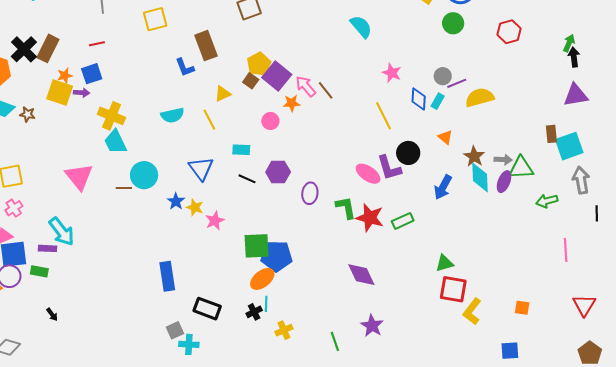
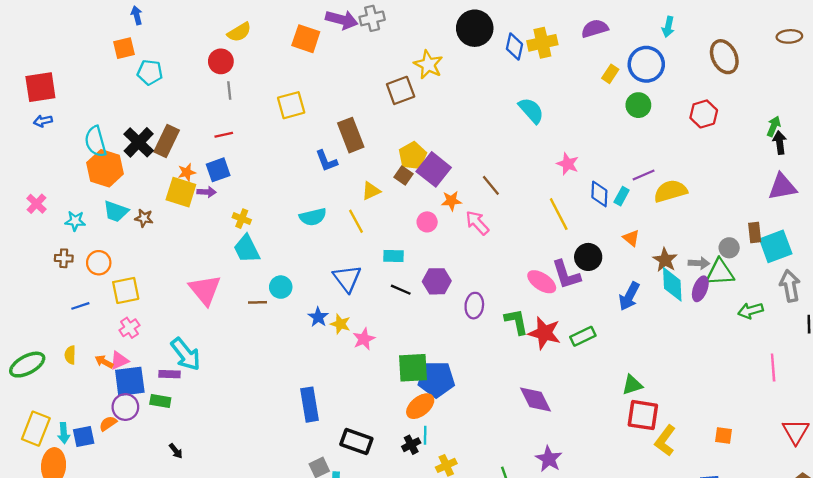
gray circle: (443, 76) -> (729, 248), moved
pink arrow: (306, 86) -> (477, 223), moved
yellow cross: (111, 116) -> (242, 219), size x0.6
cyan circle: (144, 175) -> (281, 287), size x0.7

